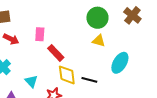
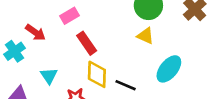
pink rectangle: (40, 34) -> (70, 16), turned 48
red arrow: (11, 39) -> (35, 32), moved

